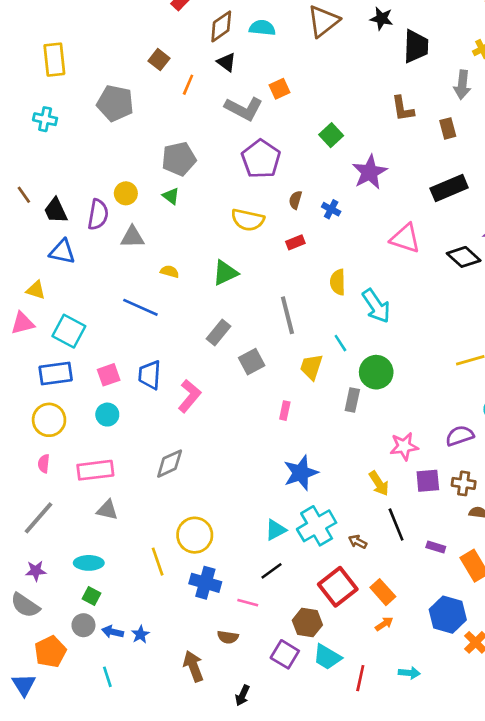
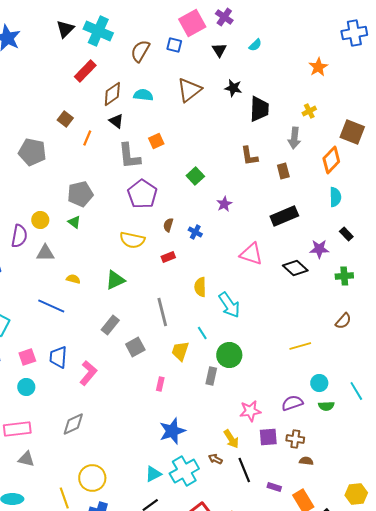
gray L-shape: (244, 109) -> (129, 156), turned 56
purple star: (370, 172) -> (224, 204), size x0.6
brown arrow: (358, 542) -> (215, 459), moved

